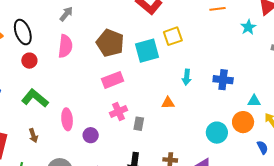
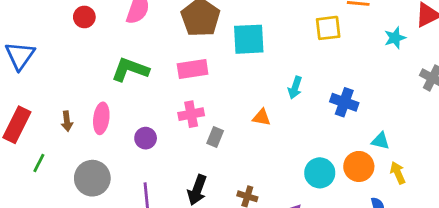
yellow square: (173, 36) -> (328, 28), moved
green L-shape: (35, 98) -> (130, 70), moved, turned -32
pink ellipse: (67, 119) -> (101, 118), moved

